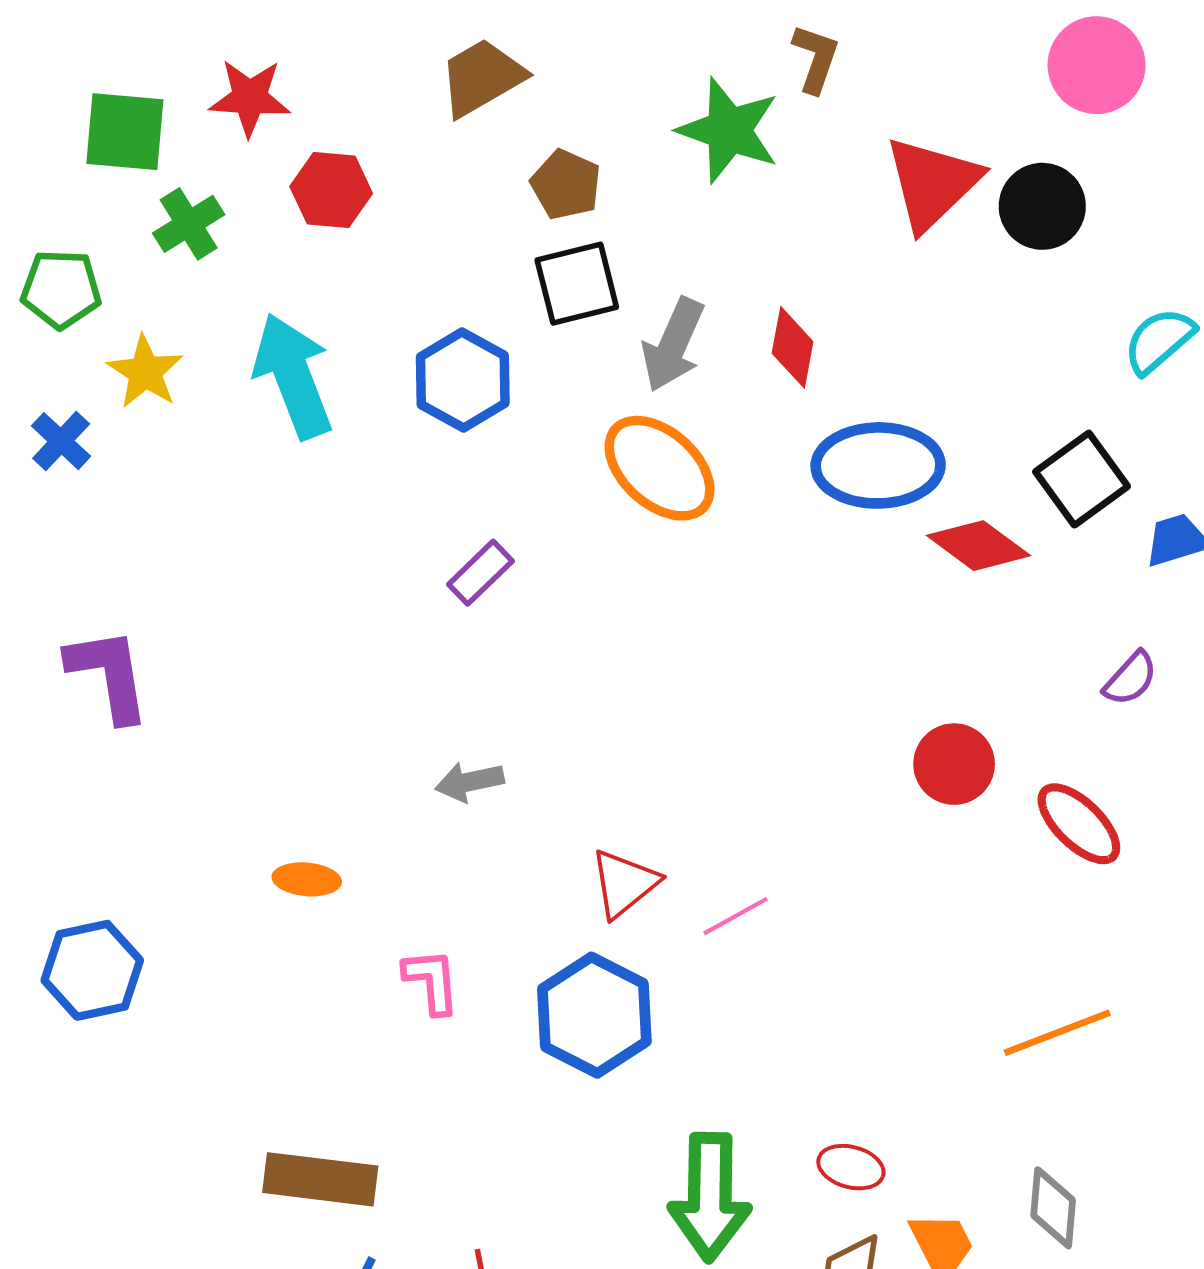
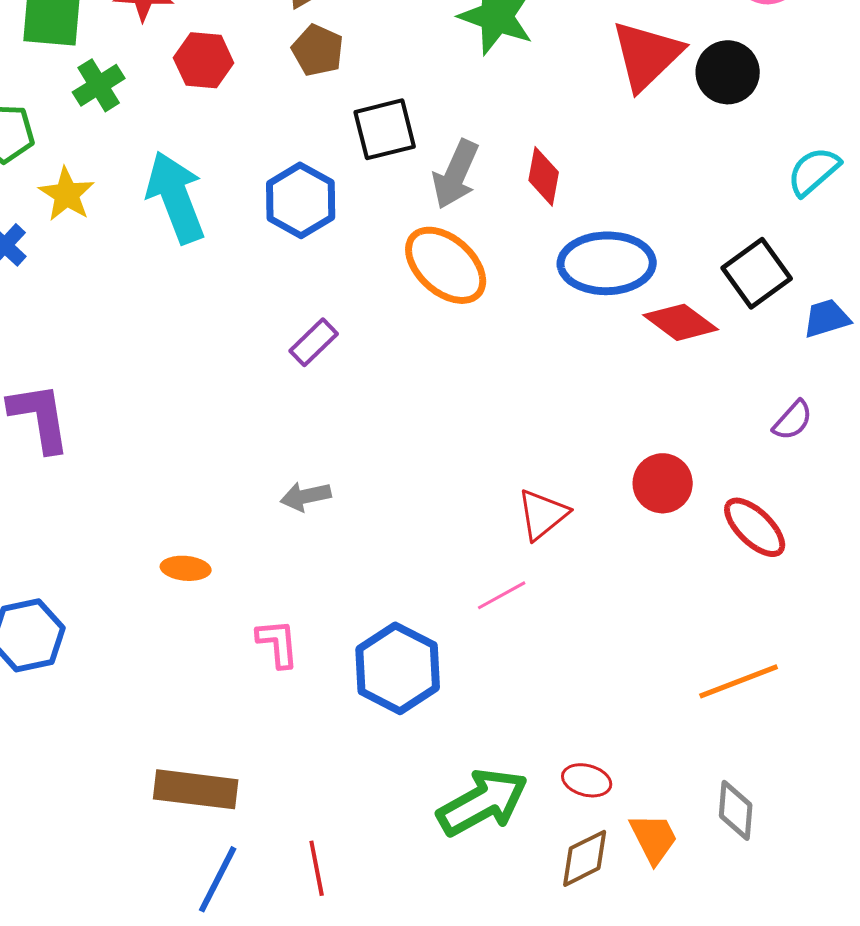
brown pentagon: (566, 185) -> (318, 50), moved
red triangle: (624, 883) -> (543, 514), moved
green arrow: (710, 1197) -> (483, 802), turned -120

